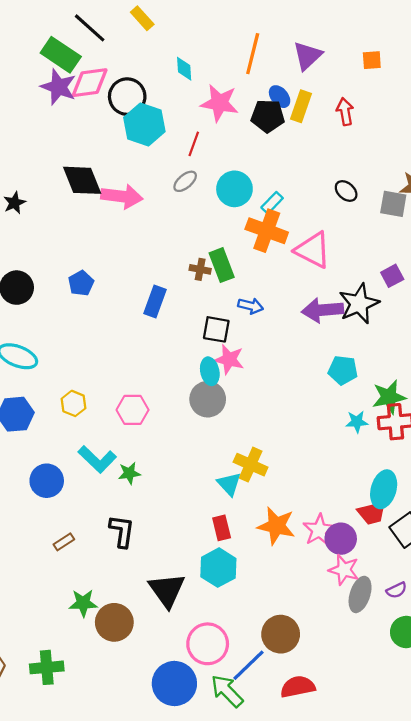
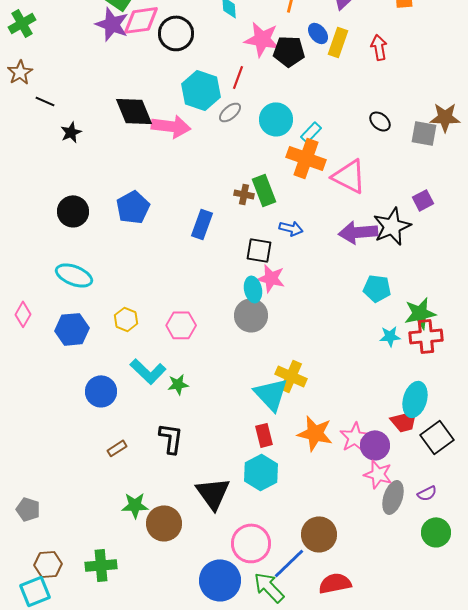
black pentagon: (268, 116) -> (289, 51), moved
cyan hexagon: (144, 124) -> (201, 90), moved
blue pentagon: (81, 283) -> (133, 207), size x1.4
cyan triangle: (229, 484) -> (271, 394), size x1.5

